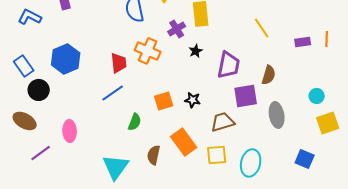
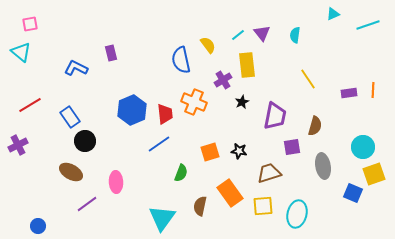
blue hexagon: (66, 59) -> (132, 110), moved
purple square: (246, 96) -> (292, 147), size x0.7
cyan circle: (317, 96) -> (363, 147), size x1.5
blue square: (305, 159) -> (353, 193), moved

